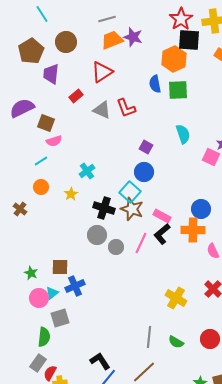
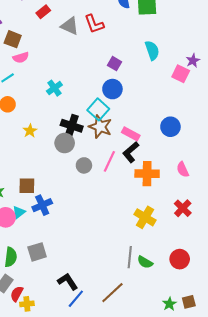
yellow star: (71, 194) -> (30, 131), moved
orange cross: (193, 230) -> (147, 174), moved
gray circle: (97, 235) -> (65, 143), moved
gray square: (60, 318) -> (37, 252), moved
gray line: (149, 337) -> (130, 257), moved

